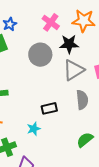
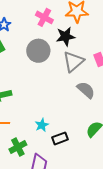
gray semicircle: (82, 100) -> (86, 90), turned -36
black rectangle: (49, 108) -> (60, 138), moved

